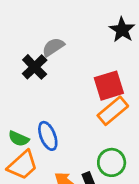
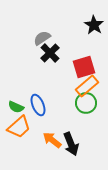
black cross: (35, 67) -> (50, 53), moved
green circle: (112, 162) -> (86, 103), moved

